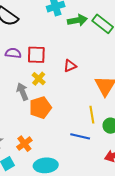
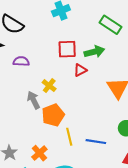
green arrow: (77, 20) -> (94, 52), moved
red square: (36, 55) -> (67, 49), moved
yellow line: (92, 115) -> (69, 137), moved

